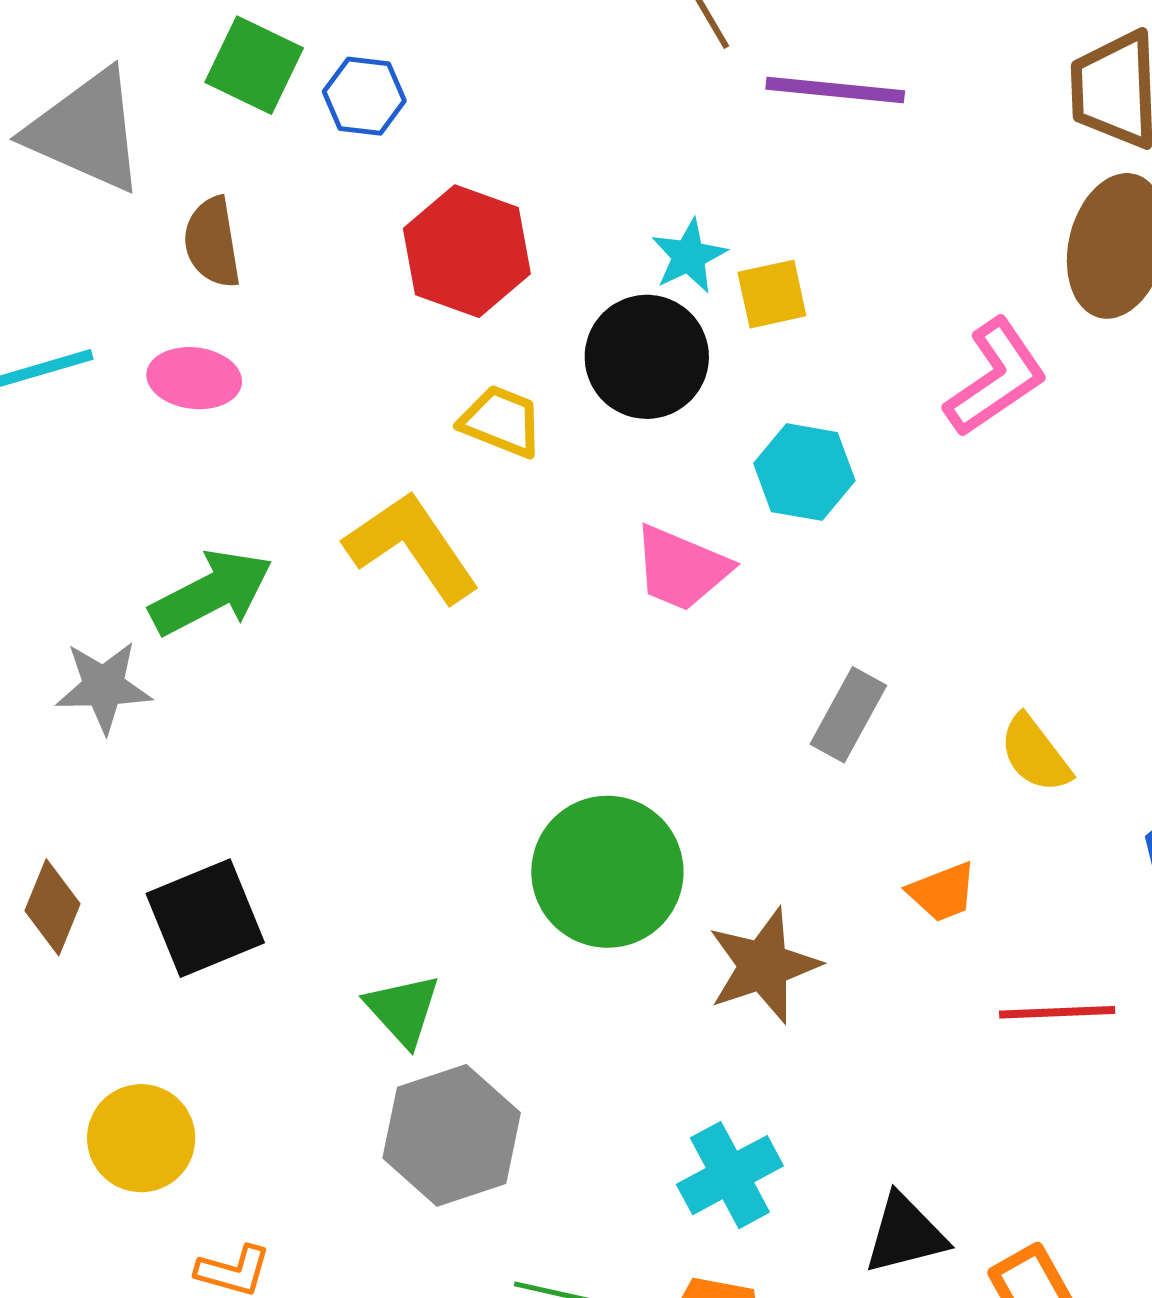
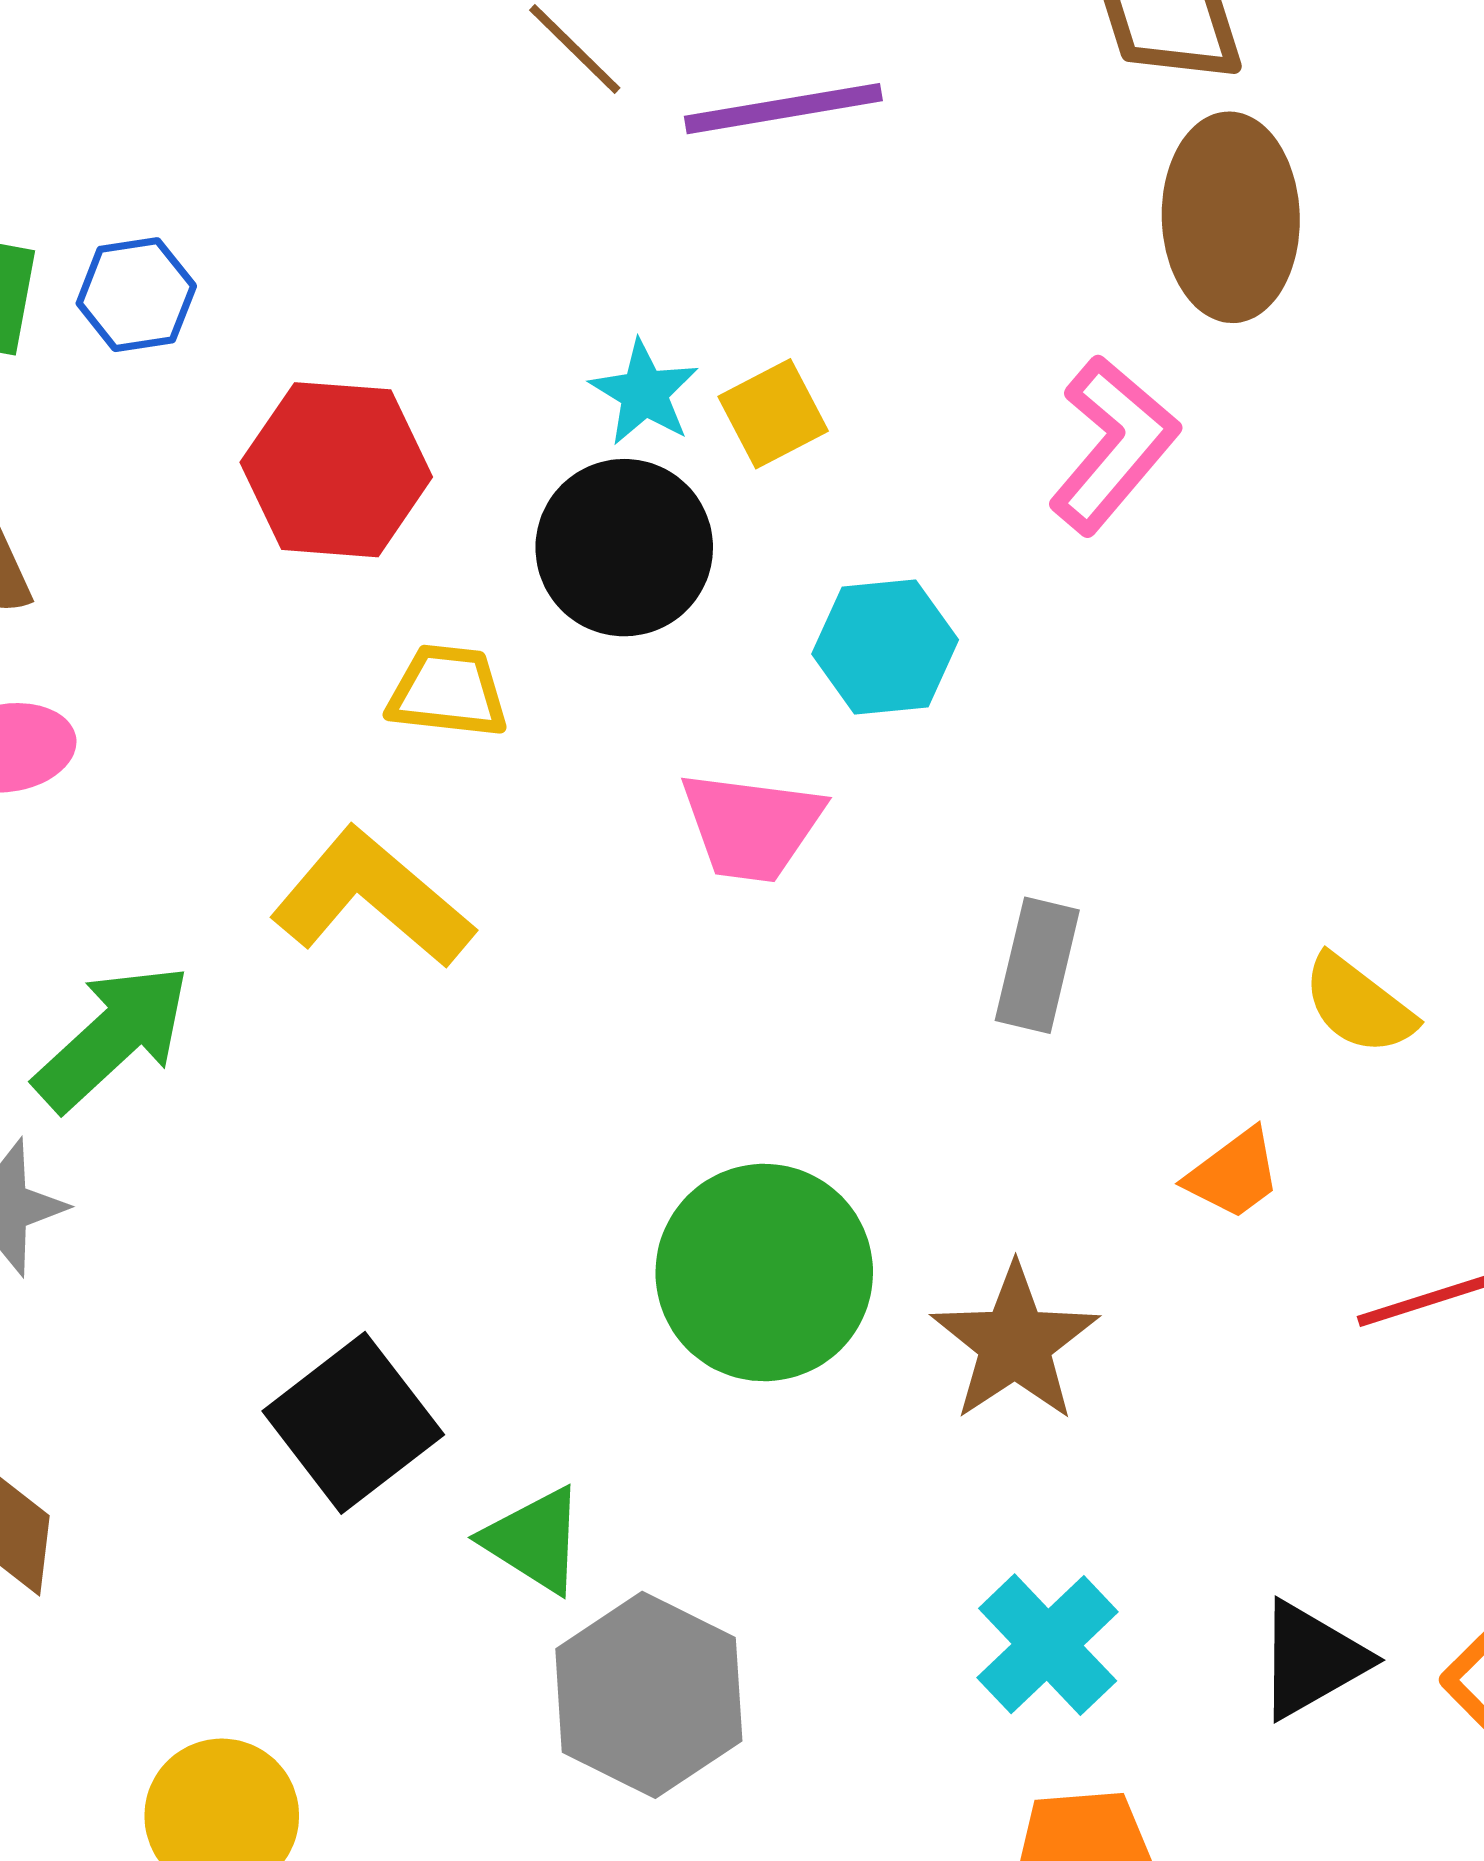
yellow semicircle: (1035, 754) -> (1359, 1005), moved
black square: (205, 918) -> (353, 1423), moved

